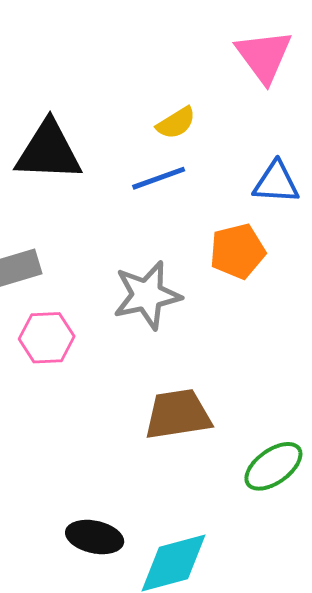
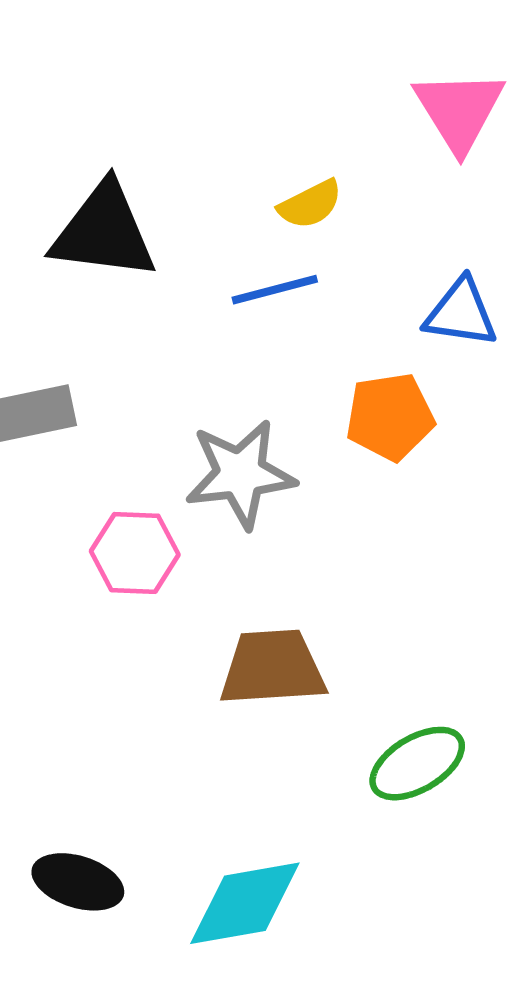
pink hexagon: (47, 338) -> (135, 553), moved
black ellipse: (95, 537) -> (78, 882), moved

